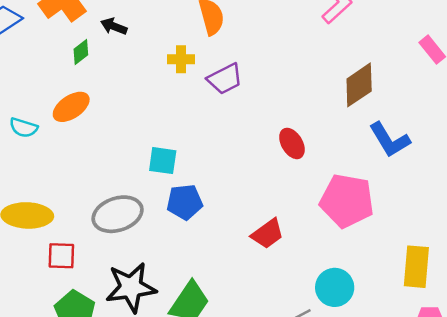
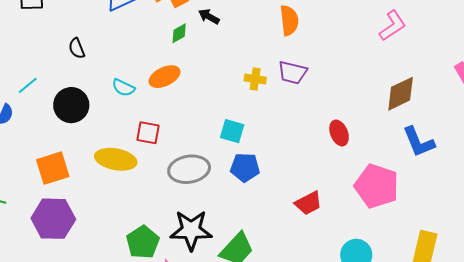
yellow cross: (181, 59) -> (255, 79), moved
purple trapezoid: (225, 79) -> (293, 72), turned 32
red square: (61, 256) -> (148, 133), moved

